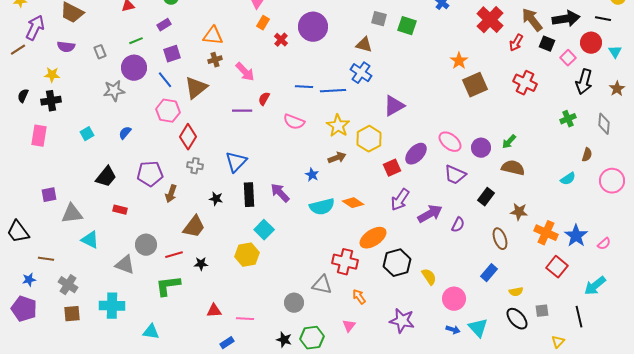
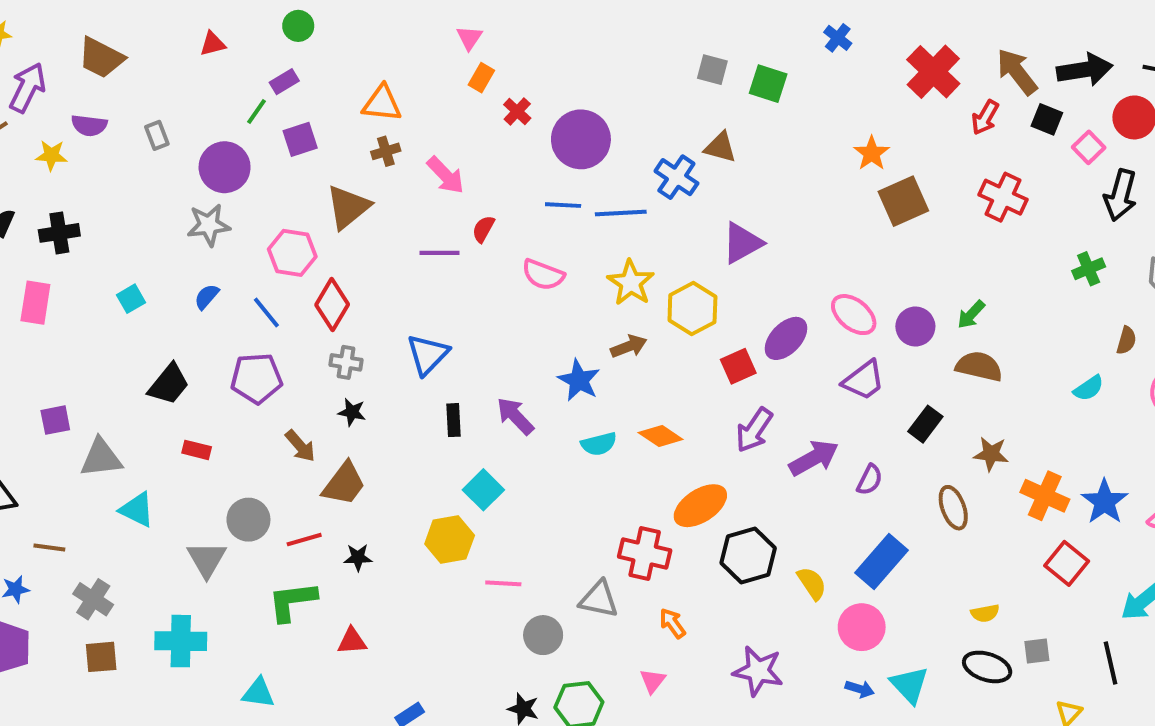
purple circle: (313, 27) -> (581, 139), moved
green line: (136, 41) -> (256, 111), moved, turned -32
brown triangle: (364, 45) -> (720, 147), moved
yellow star: (52, 75) -> (51, 155), moved
blue line: (165, 80) -> (266, 313), moved
gray star: (114, 91) -> (209, 225), moved
blue star: (312, 175) -> (579, 380), size x1.5
purple trapezoid: (455, 175) -> (864, 380), turned -60
brown arrow: (171, 194) -> (300, 446), moved, turned -60
black rectangle: (249, 195) -> (454, 420), size x0.7
black star: (216, 199) -> (352, 412), moved
cyan semicircle: (322, 207) -> (599, 444), size x0.7
gray triangle: (125, 265) -> (207, 559), turned 40
blue rectangle: (489, 273) -> (882, 561), moved, size x1.5
red triangle: (214, 311) -> (352, 641), moved
pink line: (245, 319) -> (503, 583), moved
black ellipse: (517, 319) -> (987, 667), turned -30

